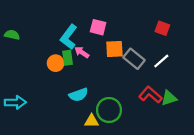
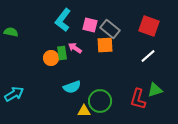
red square: (162, 28) -> (149, 26), size x1.5
cyan L-shape: (69, 37) -> (63, 20), moved
gray rectangle: (134, 59) -> (110, 29), moved
red L-shape: (150, 95) -> (138, 99), moved, turned -115
cyan arrow: (15, 102) -> (14, 94), turned -30

